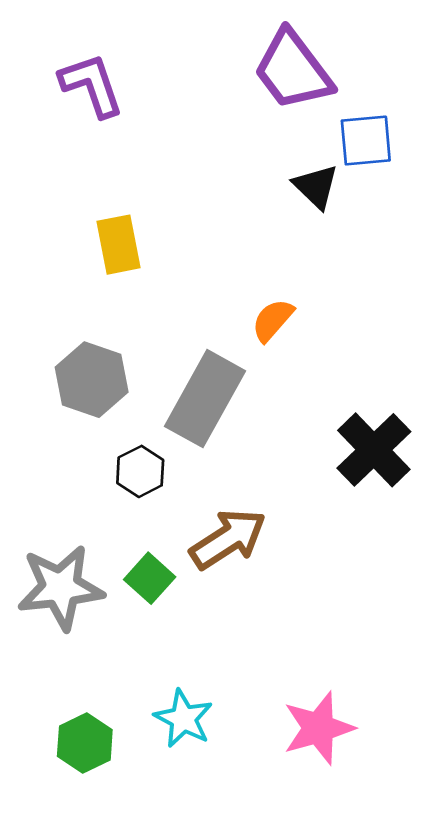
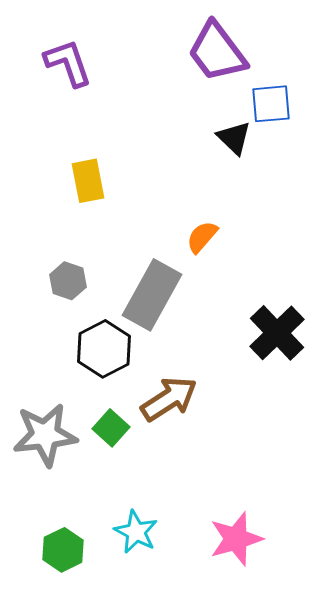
gray hexagon: (92, 380) -> (68, 281), size x0.7
black hexagon: (140, 471) -> (104, 349), size x1.5

